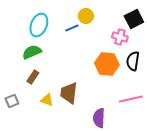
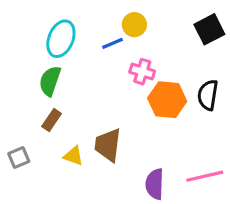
pink cross: (120, 37) -> (142, 72), moved
green semicircle: (32, 52) -> (50, 81), turned -48
pink line: (131, 99) -> (205, 176), moved

